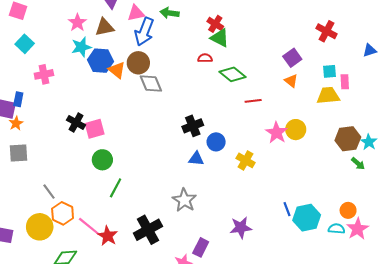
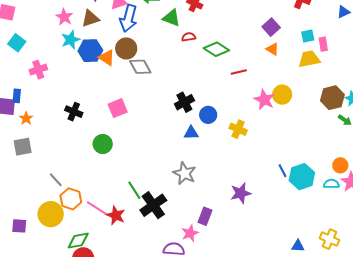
green triangle: (220, 38) -> (172, 18), moved
orange star: (16, 123) -> (26, 118), moved
pink square: (95, 129) -> (118, 108), moved
green line: (116, 188) -> (134, 190), moved, turned -54

